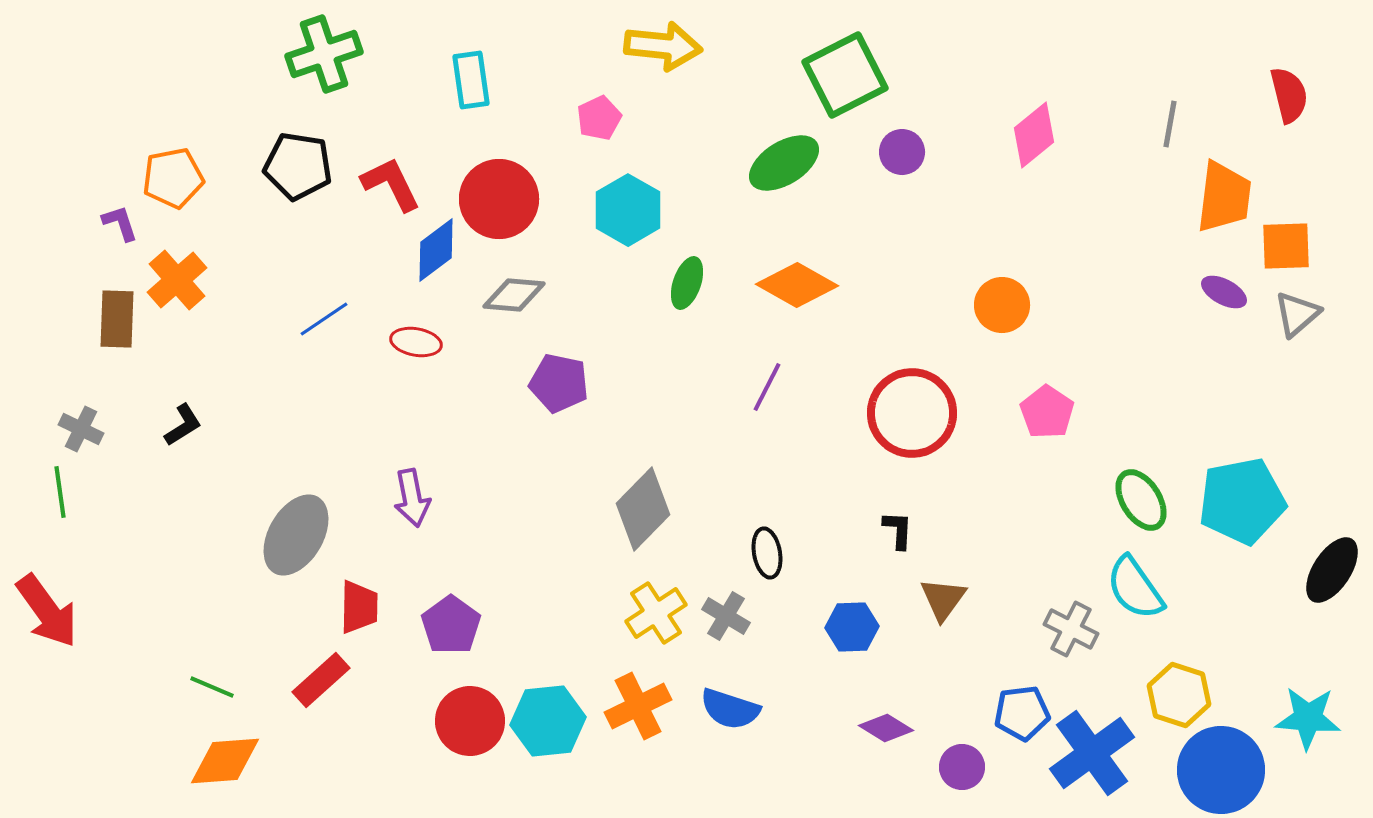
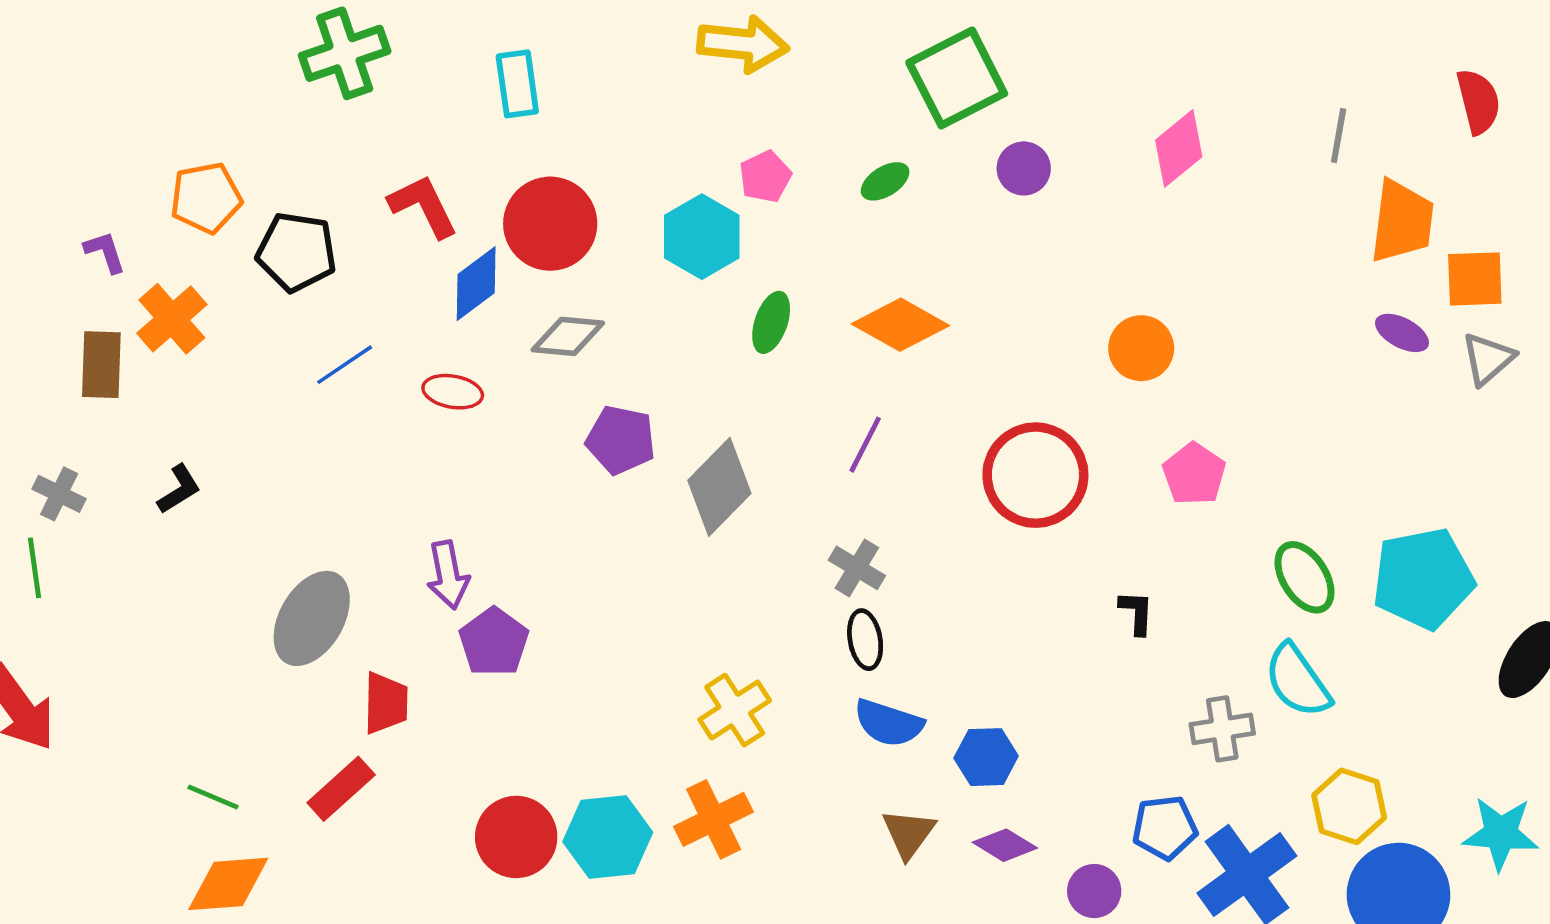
pink pentagon: (599, 118) -> (765, 177), moved
green ellipse: (784, 163) -> (885, 181), size x0.6
black pentagon: (298, 166) -> (296, 252), moved
orange pentagon: (173, 178) -> (206, 198), moved
gray diamond: (643, 509) -> (719, 487), moved
black L-shape: (898, 530) -> (1136, 613), moved
brown triangle: (943, 599) -> (909, 833), moved
gray cross: (726, 616) -> (857, 568), moved
purple pentagon: (451, 625) -> (494, 642), moved
blue hexagon: (852, 627) -> (986, 757), moved
gray cross: (1071, 629) -> (1222, 729), turned -36
blue semicircle: (730, 709) -> (889, 723), moved

